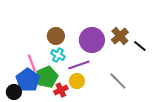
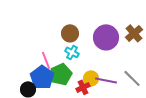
purple line: (79, 65) -> (106, 80), moved, turned 30
red cross: (61, 90) -> (83, 87), moved

